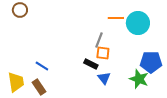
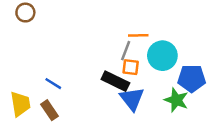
orange line: (116, 18) -> (138, 35), moved
cyan circle: (138, 23) -> (162, 56), moved
black rectangle: (91, 64) -> (115, 81), size x1.5
blue triangle: (104, 78) -> (132, 99), size x1.5

